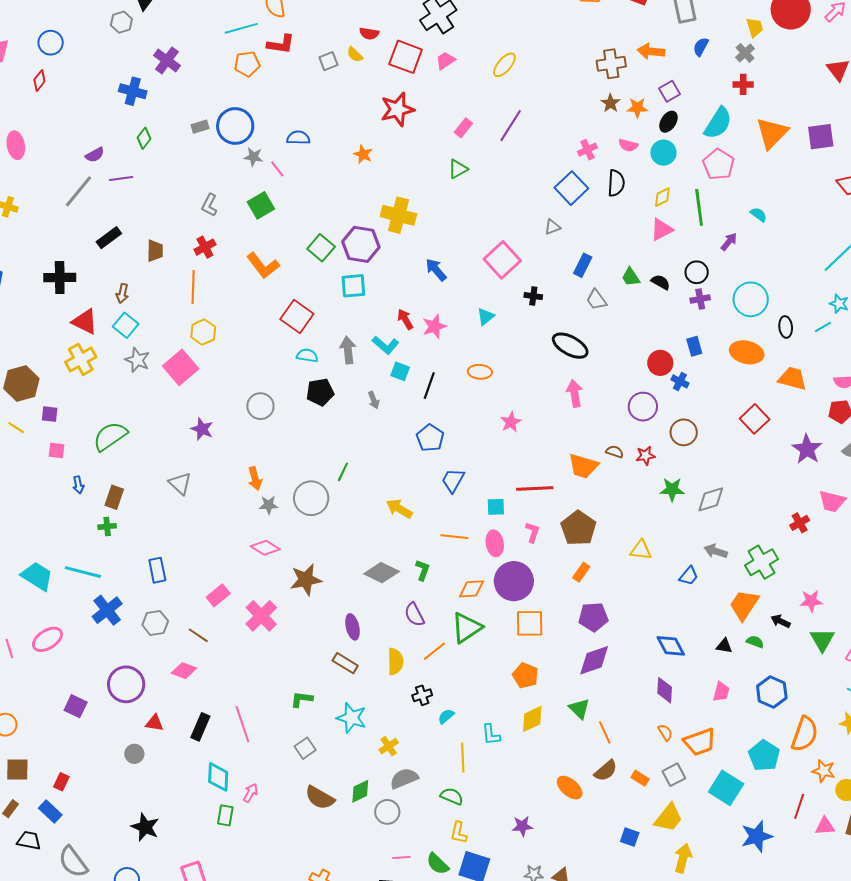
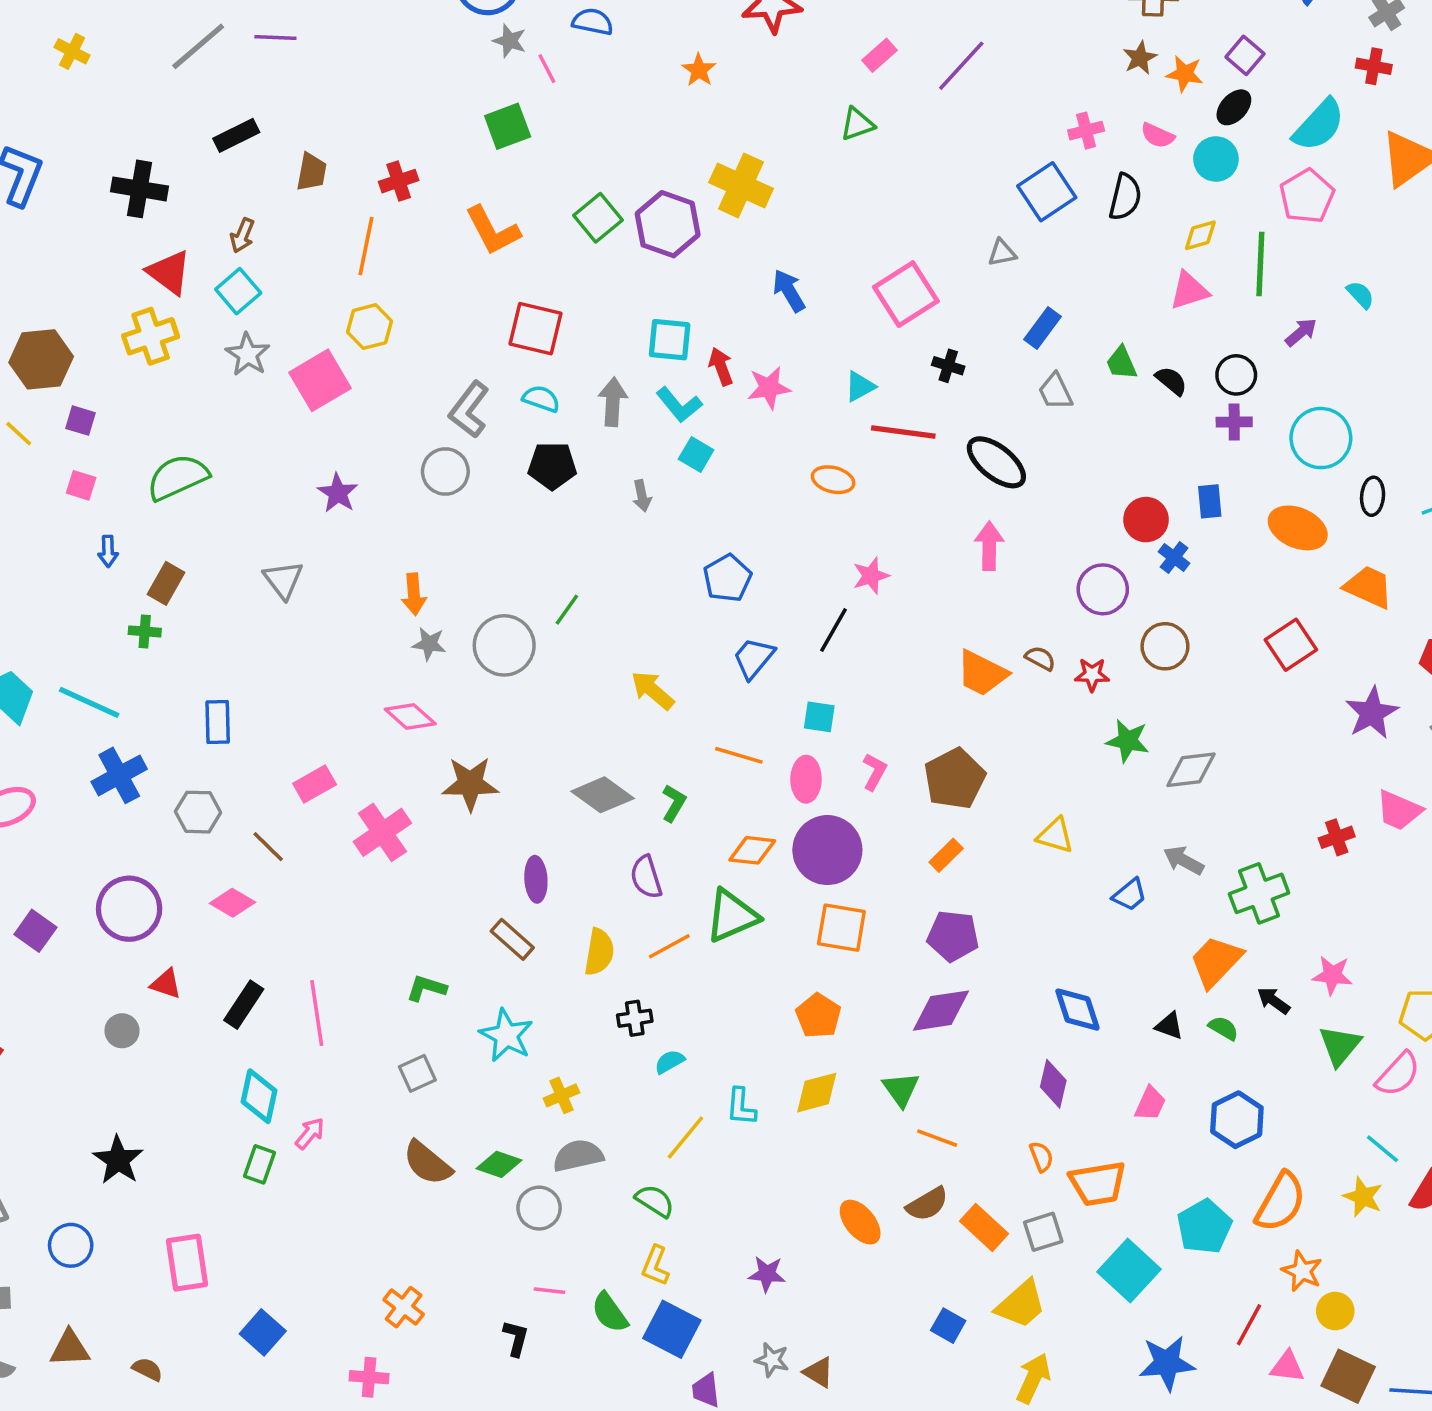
purple square: (669, 91) -> (1245, 55), turned -30
gray L-shape: (209, 205) -> (469, 410), moved, size x1.4
cyan square: (353, 286) -> (670, 340), moved
red square: (297, 317) -> (535, 329), turned -32
black line: (429, 386) -> (834, 630), moved
red line: (535, 489) -> (903, 432), moved
orange line: (605, 732) -> (937, 1138), turned -55
yellow line: (463, 757) -> (685, 1138), turned 32
orange rectangle: (640, 778) -> (984, 1227), size x1.5
green diamond: (360, 791) -> (499, 1164), turned 35

